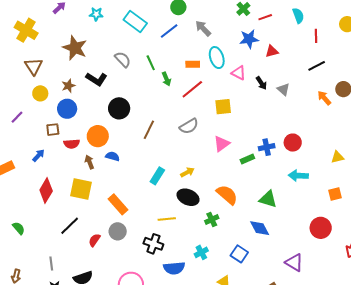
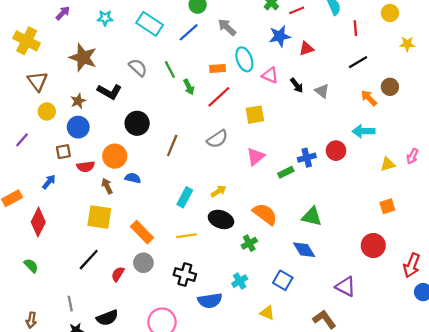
cyan arrow: (298, 176) -> (364, 131), moved
red diamond: (46, 190) -> (38, 222), moved
yellow line: (167, 219) -> (186, 236), moved

